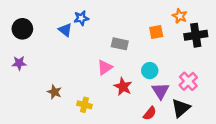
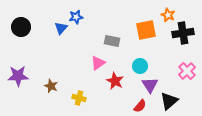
blue triangle: (65, 30) -> (61, 28), turned 32
orange square: (156, 32) -> (146, 30), size x1.5
purple star: (19, 63) -> (18, 76), moved, size x1.5
pink cross: (188, 81) -> (187, 71), moved

